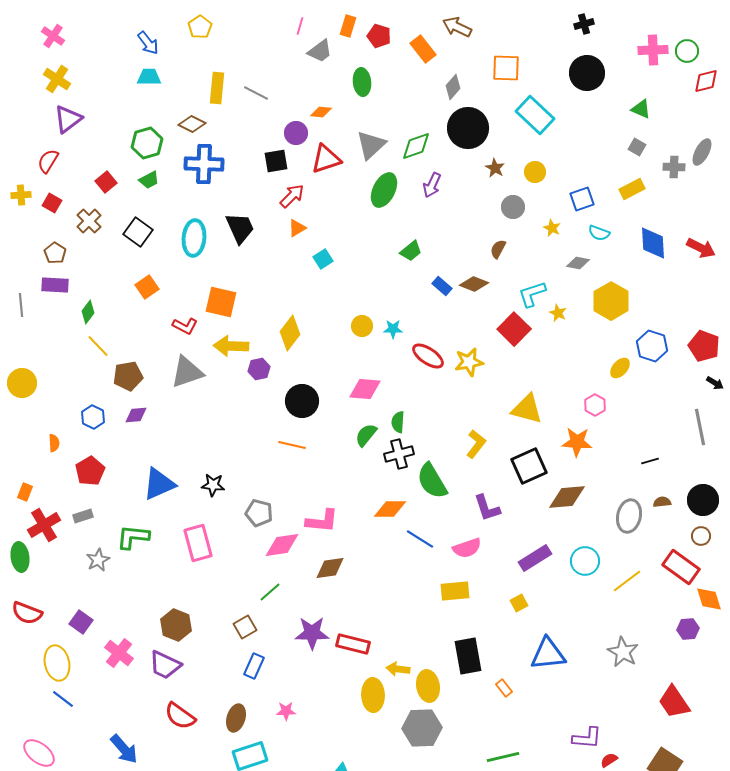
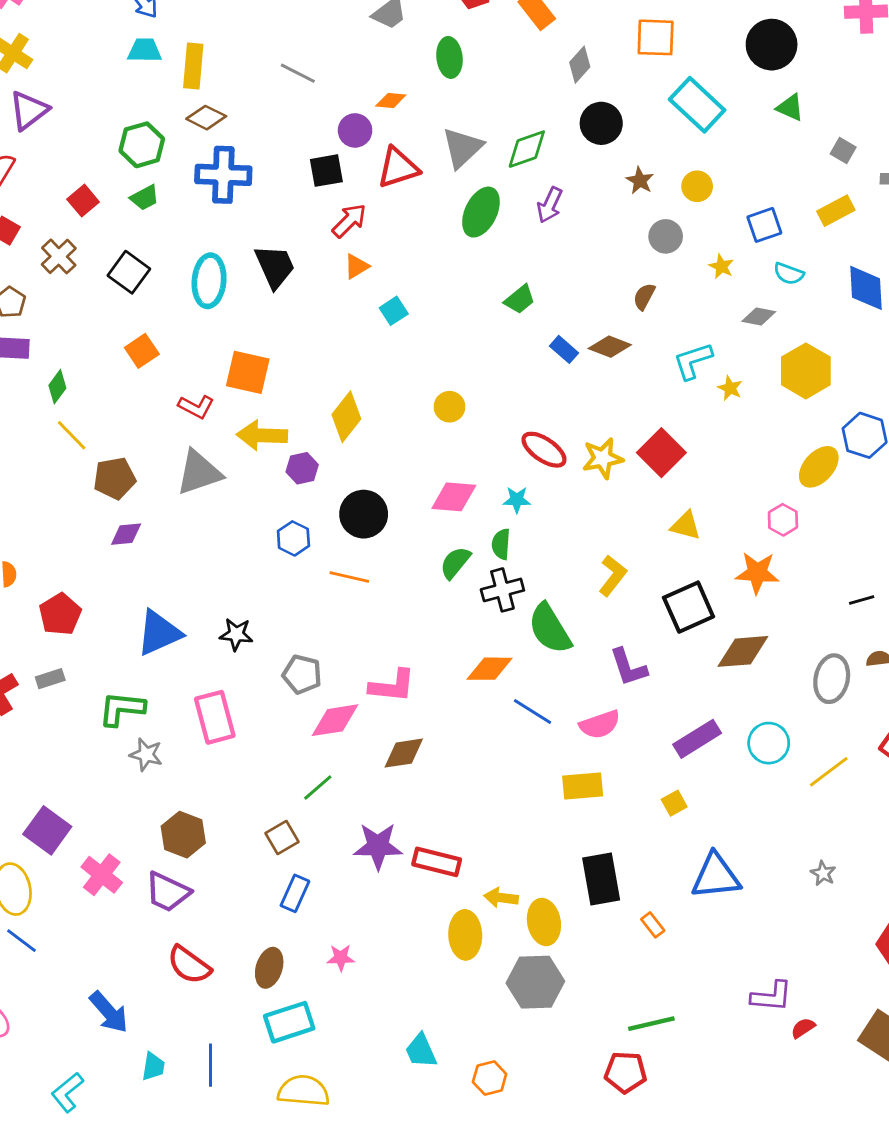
yellow rectangle: (217, 88) -> (193, 66), moved
green triangle: (641, 109) -> (790, 108), moved
black circle: (468, 128) -> (601, 123), size x0.7
cyan star: (393, 329) -> (517, 500), moved
red square: (514, 329) -> (661, 453), moved
yellow ellipse: (620, 368) -> (819, 467), size x1.4
yellow triangle: (527, 409) -> (686, 526), size x0.7
blue hexagon: (93, 417) -> (293, 538), moved
gray star: (98, 560) -> (146, 755), moved, turned -30
purple square: (81, 622) -> (47, 830), size x1.4
gray star: (623, 652) -> (823, 873), size x0.6

